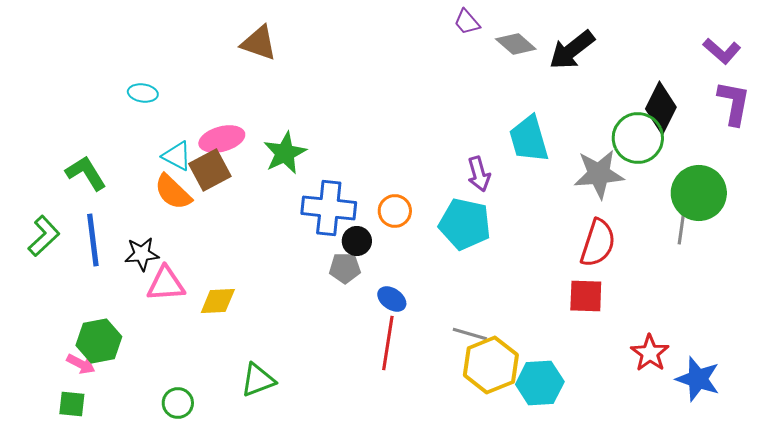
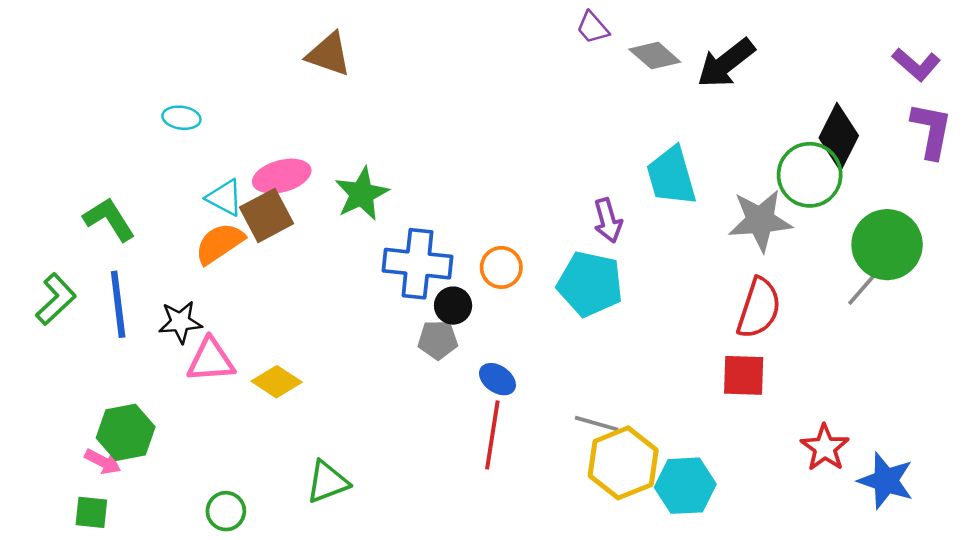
orange semicircle: (173, 192) -> (220, 243), turned 102
gray line: (682, 225) -> (865, 285), turned 33
yellow diamond: (218, 301) -> (277, 382), turned 36

